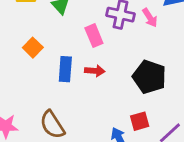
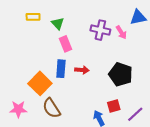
pink rectangle: (94, 36) -> (65, 44), moved
orange square: (33, 48) -> (40, 83), moved, size x1.6

